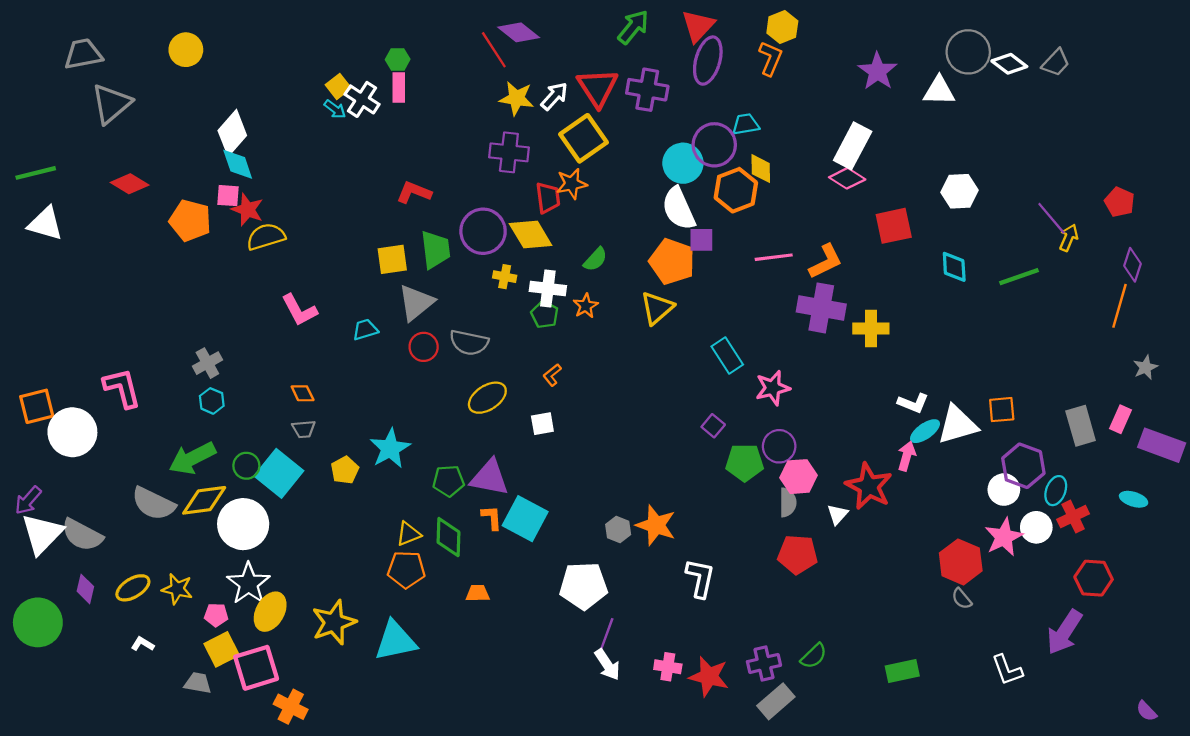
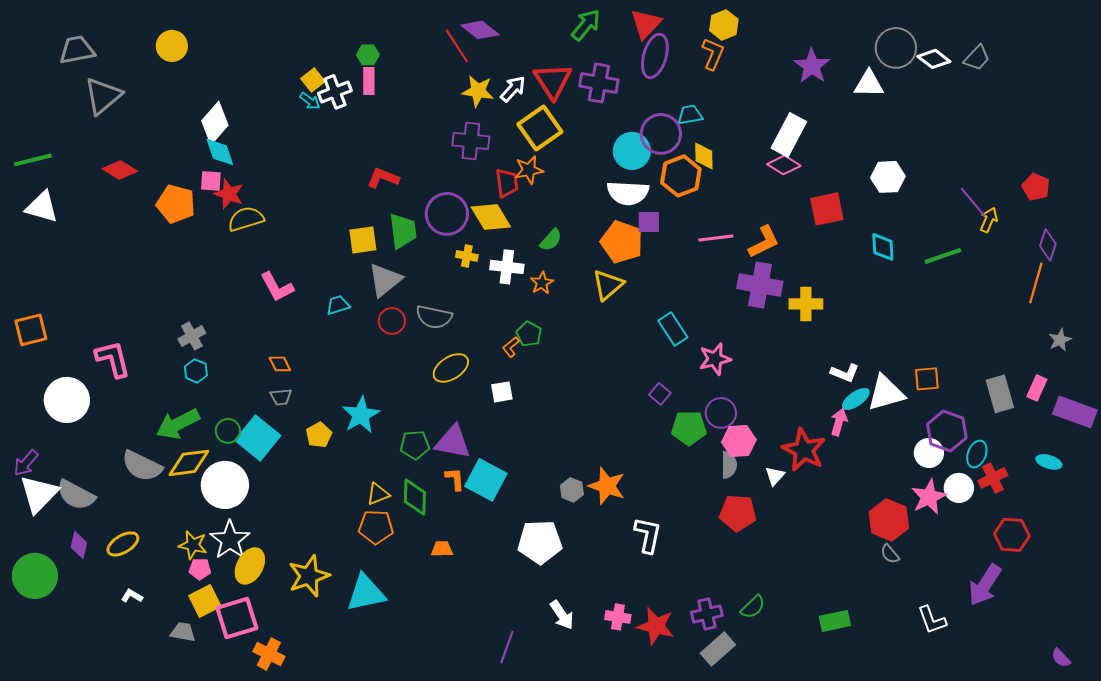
white cross: (362, 99) -> (335, 92), turned 36
white semicircle: (679, 209) -> (628, 193), turned -63
green pentagon: (545, 314) -> (529, 334), moved
orange square: (37, 406) -> (31, 330), moved
yellow star: (177, 589) -> (193, 545), moved
purple line: (606, 635) -> (507, 647), moved

